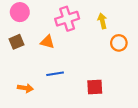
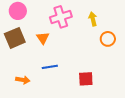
brown square: (17, 42) -> (15, 38), size x1.5
orange triangle: (47, 42) -> (43, 38), turned 40

